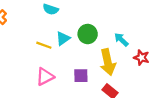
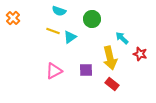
green circle: (88, 34) -> (92, 19), moved
yellow line: (44, 45) -> (53, 31), moved

